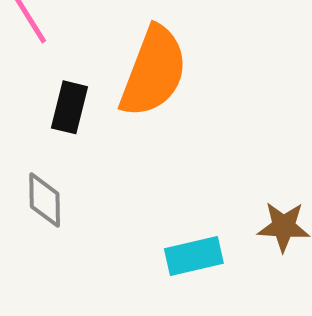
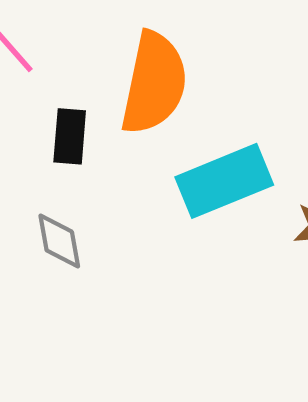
cyan rectangle: (194, 256) -> (224, 181), moved, size x1.5

